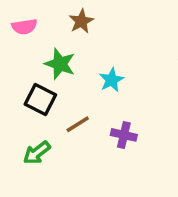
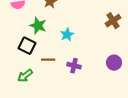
brown line: (78, 124) -> (48, 60), turned 32

